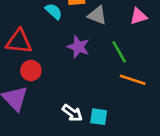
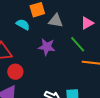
pink triangle: (138, 16) -> (87, 23), moved

